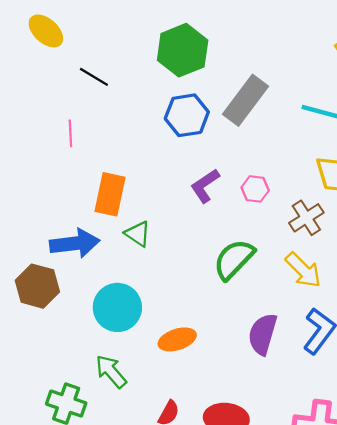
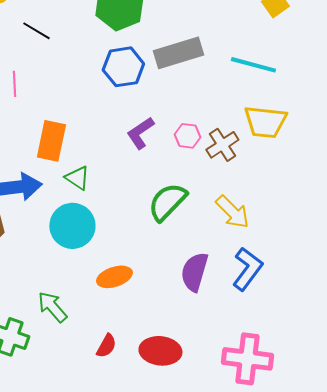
gray rectangle: (246, 100) -> (178, 53), turned 36
brown cross: (306, 218) -> (222, 145), moved
cyan circle: (117, 307) -> (72, 226), moved

